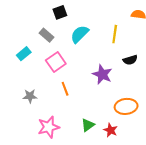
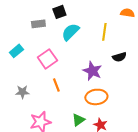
black square: (60, 12) -> (59, 12), moved
gray rectangle: (46, 35) -> (38, 24), moved, turned -48
orange ellipse: (126, 106) -> (96, 97), moved

